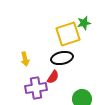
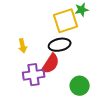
red semicircle: (53, 77) -> (51, 64), size x1.5

